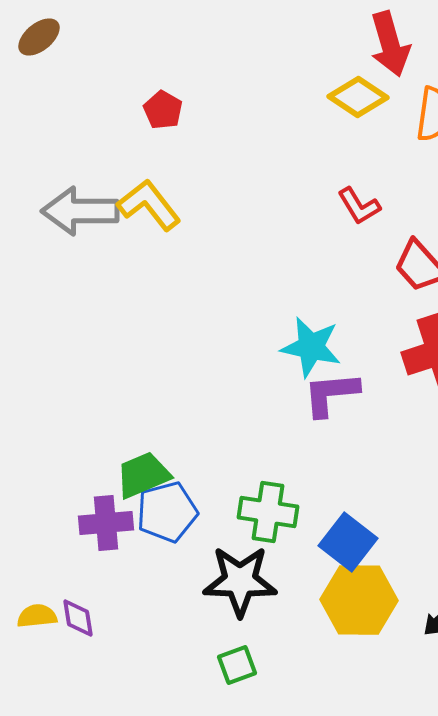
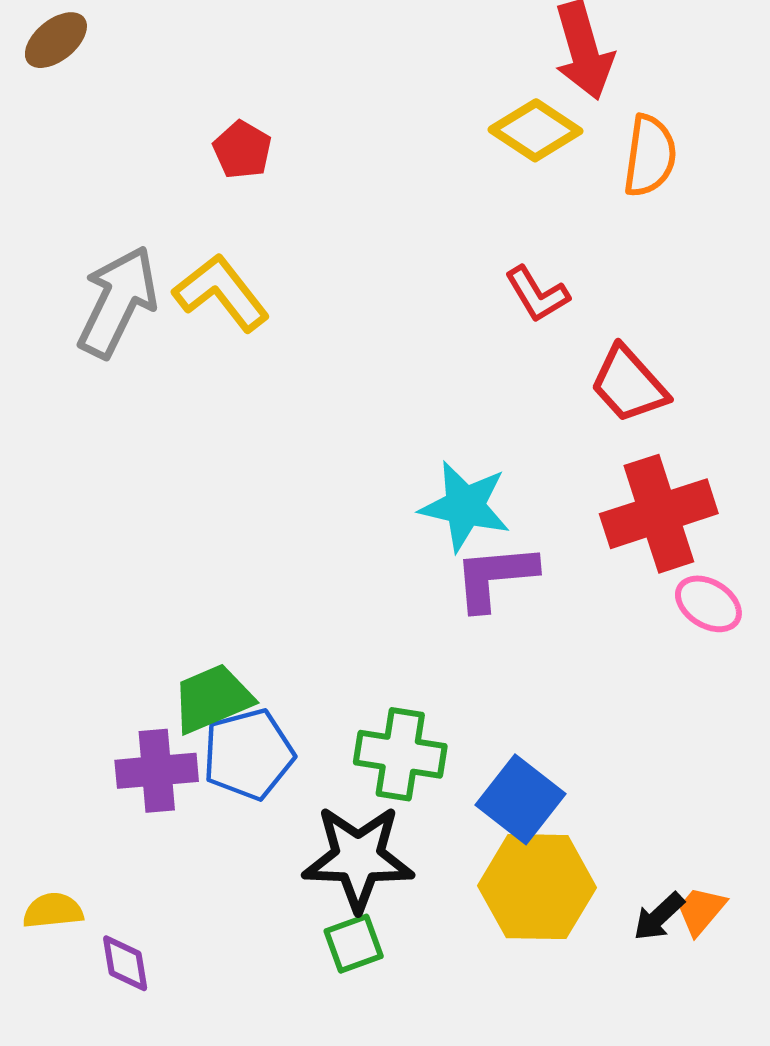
gray arrow: (80, 211) -> (118, 302), turned 116
purple diamond: (78, 618) -> (125, 963), moved
green square: (237, 665) -> (354, 944), moved

